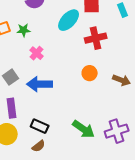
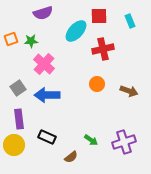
pink cross: (37, 53) -> (44, 64), size x1.5
green arrow: (84, 129) -> (91, 140), size x0.6
brown semicircle: (39, 146) -> (71, 157), moved

